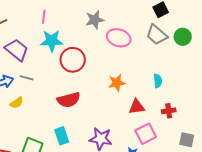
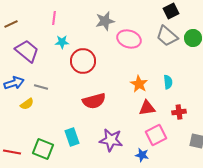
cyan star: (52, 41) -> (62, 42), size x0.6
gray line: (27, 78) -> (41, 87), moved
orange star: (117, 83) -> (139, 84), moved, turned -30
red semicircle: (69, 100) -> (94, 101), moved

